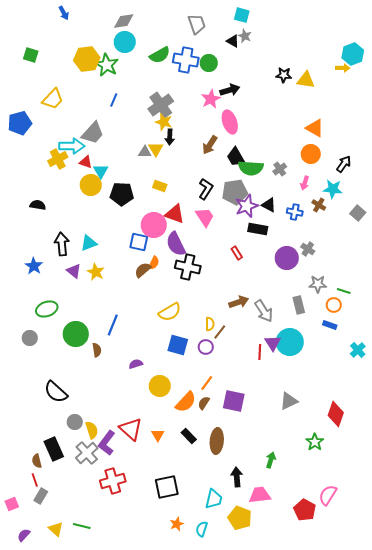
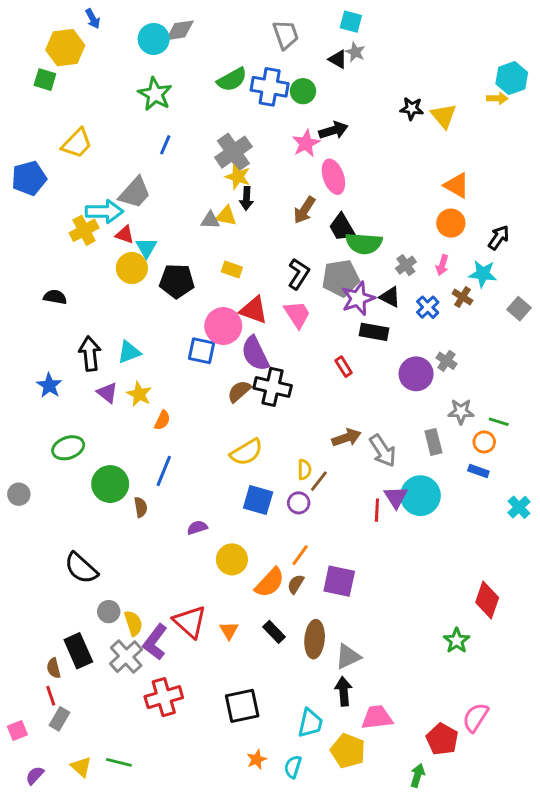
cyan circle: (125, 42) -> (154, 39), moved
yellow hexagon: (87, 59) -> (65, 48), moved
yellow triangle: (306, 80) -> (444, 116), turned 42
yellow triangle: (156, 149) -> (226, 216), turned -49
gray cross: (280, 169) -> (406, 265), moved
blue cross: (295, 212) -> (428, 307), turned 35
orange semicircle: (154, 263) -> (162, 420), moved
brown semicircle: (143, 270) -> (239, 391), moved
gray circle: (30, 338) -> (19, 494), moved
gray triangle: (289, 401) -> (348, 657), moved
green arrow: (271, 460) -> (418, 775), moved

